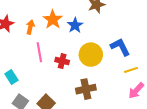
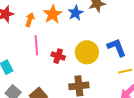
blue star: (75, 25) -> (76, 13), moved

